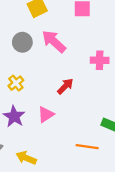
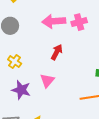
pink arrow: (54, 41) -> (54, 21), moved, turned -30

